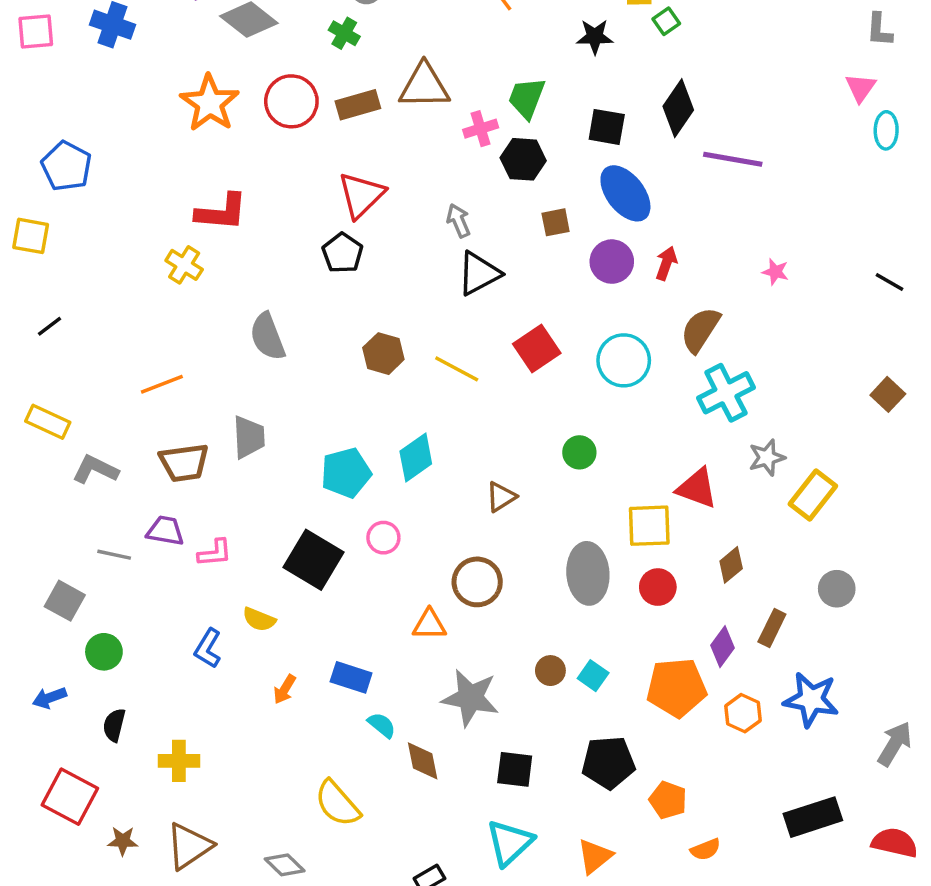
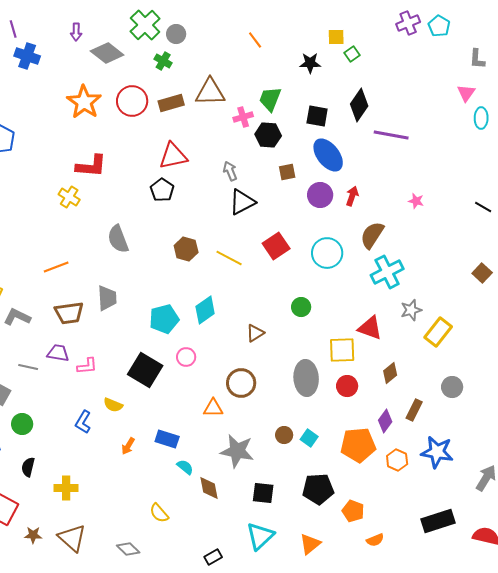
red triangle: (361, 195) -> (173, 156), turned 32
yellow semicircle: (337, 803) -> (159, 513), size x0.7
brown triangle: (189, 846) -> (72, 538), turned -44

